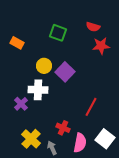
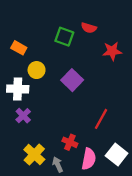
red semicircle: (93, 27) -> (89, 28), moved
yellow circle: (44, 66) -> (37, 70), moved
white cross: (38, 90) -> (18, 89), moved

